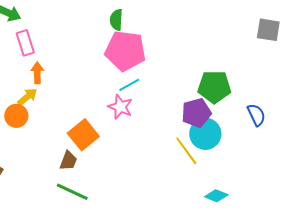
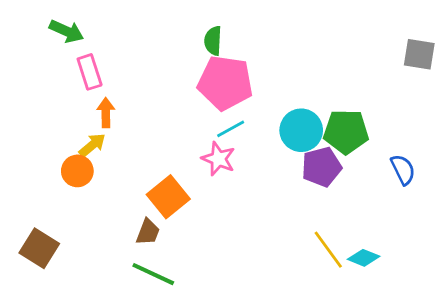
cyan circle: (205, 134) -> (301, 130), moved
yellow line: (186, 151) -> (328, 250), moved
cyan diamond: (216, 196) -> (364, 258), moved

